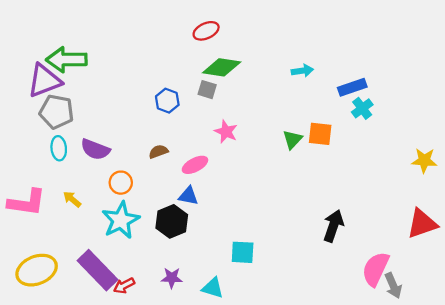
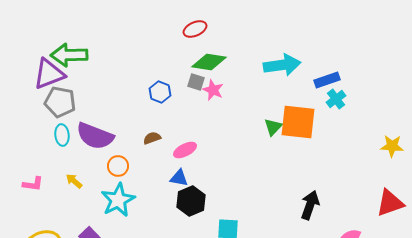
cyan arrow: (302, 71) -> (282, 65), size x1.8
pink star: (226, 132) -> (213, 90), moved
orange square: (320, 134) -> (298, 122), size x1.6
purple semicircle: (95, 149) -> (95, 136), size x1.4
pink L-shape: (27, 203) -> (33, 184), size x0.6
black hexagon: (172, 221) -> (191, 201), moved

